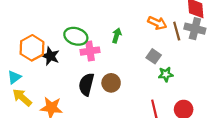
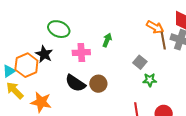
orange arrow: (157, 23) -> (155, 27), moved
green ellipse: (76, 36) -> (59, 29), moved
orange hexagon: (32, 48) -> (26, 65), moved
black semicircle: (86, 84) -> (75, 83), turned -75

